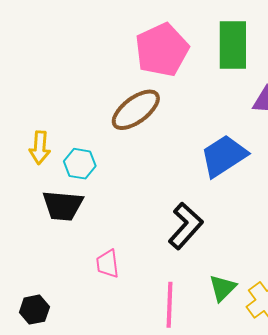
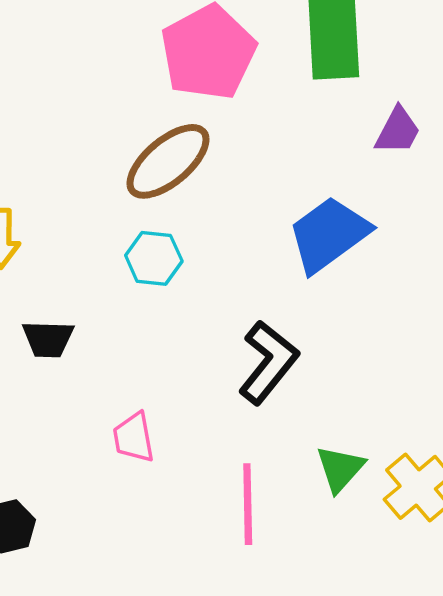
cyan hexagon: (80, 164) -> (154, 258), moved
black trapezoid: (63, 206) -> (48, 339), size x0.7

